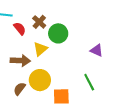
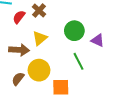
red semicircle: (20, 29) -> (19, 17), turned -104
green circle: (58, 33) -> (74, 31), moved
green line: (89, 82) -> (79, 61), moved

